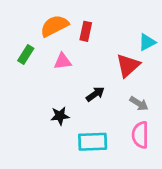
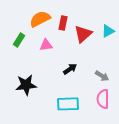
red triangle: (128, 65) -> (83, 34), moved
black star: (60, 116) -> (26, 85), moved, size x1.5

